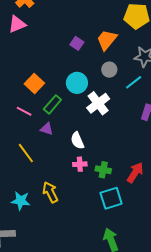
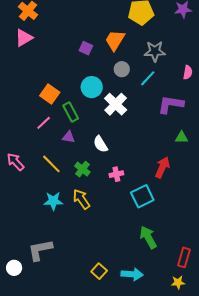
green rectangle: (52, 104) -> (71, 112), turned -60
pink line: (24, 111) -> (44, 123), turned -63
pink cross: (80, 164) -> (116, 174), moved
green cross: (103, 170) -> (82, 169), moved, turned 35
cyan star: (21, 201) -> (53, 201), moved

